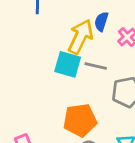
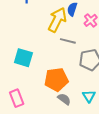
cyan square: (68, 64) -> (23, 58), moved

